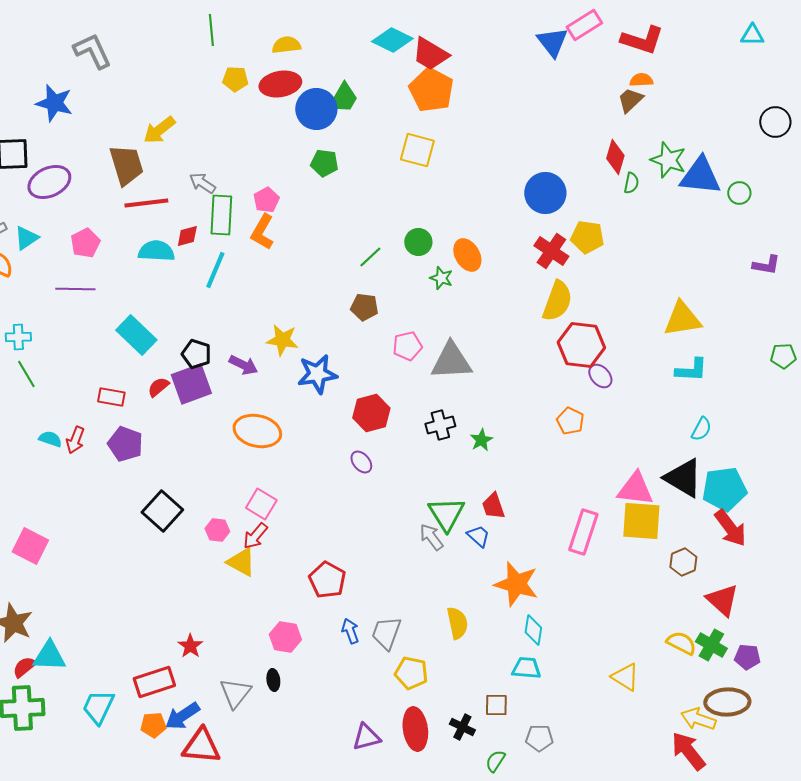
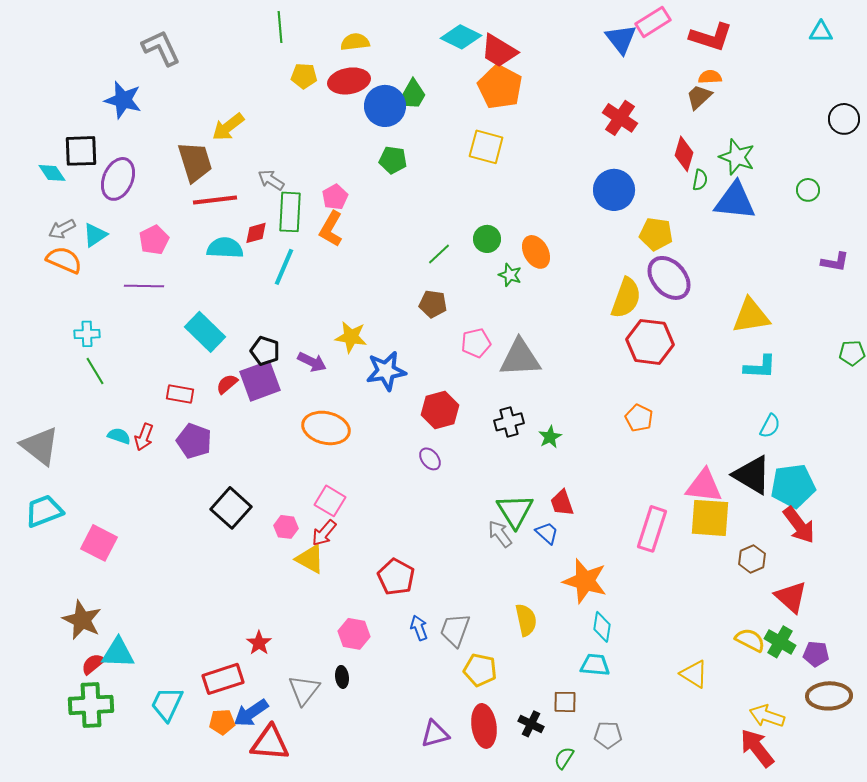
blue triangle: (700, 176) -> (735, 201), moved
purple ellipse: (49, 182) -> (118, 179), turned -42
red cross: (551, 251) -> (620, 118), moved
purple ellipse: (600, 376) -> (669, 278), moved, size x1.8
brown ellipse: (727, 702) -> (829, 696), moved

